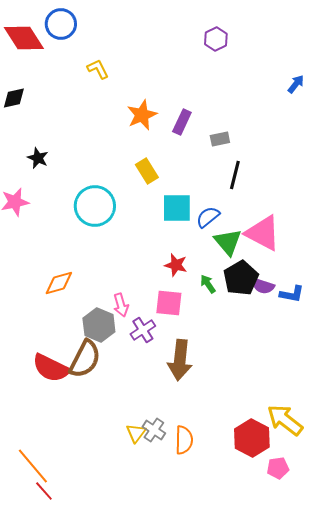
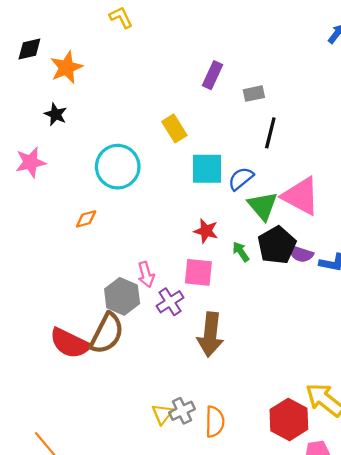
orange star: (142, 115) -> (66, 67), moved
orange diamond: (59, 283) -> (86, 219), moved, size x0.7
gray cross: (154, 430) -> (182, 411), turned 30

